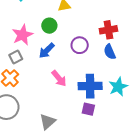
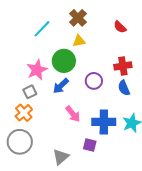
green circle: (49, 26) -> (64, 61), size x1.5
purple square: (88, 109) -> (90, 145), moved

